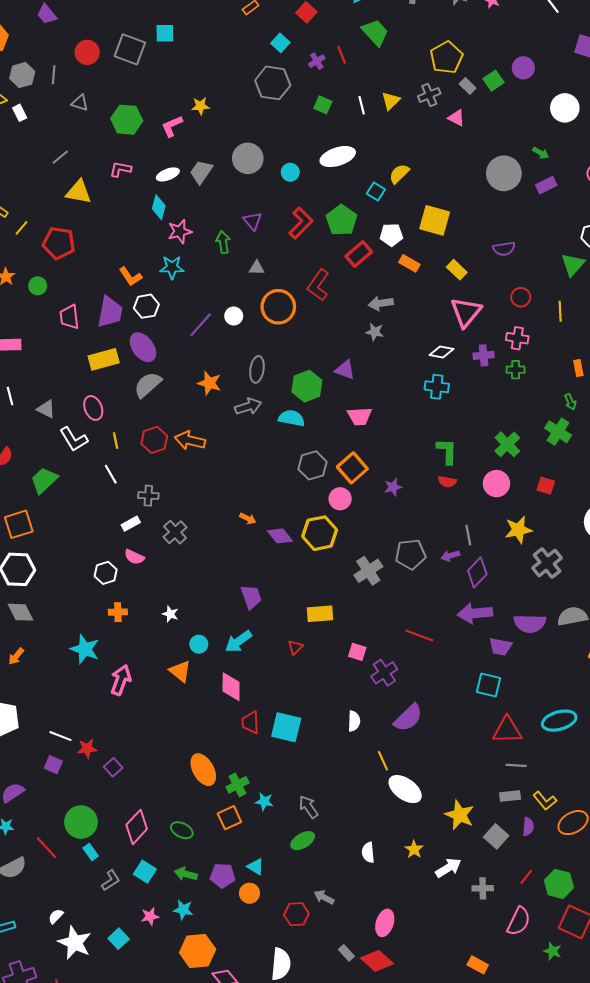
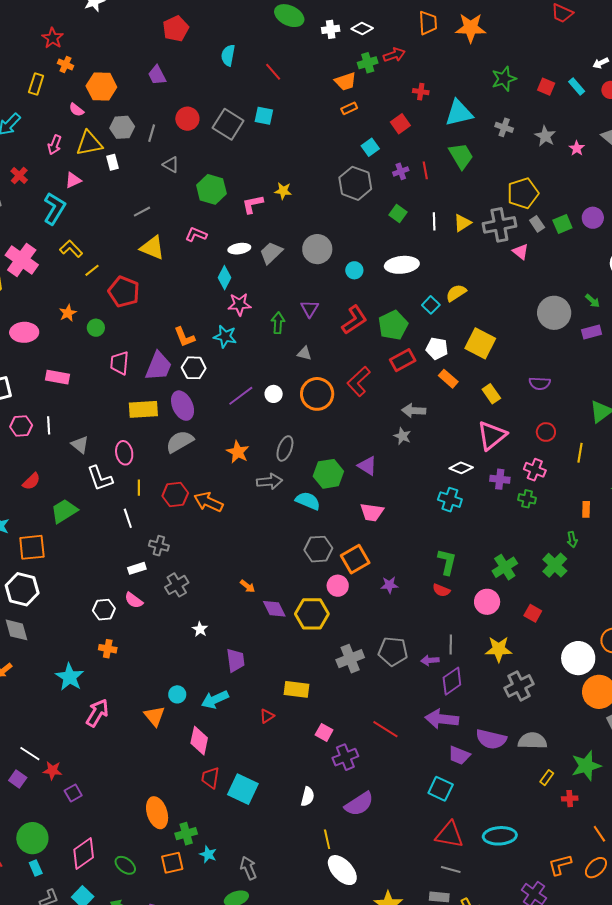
gray cross: (429, 95) -> (499, 225), size x1.5
white star: (170, 614) -> (200, 629), moved

